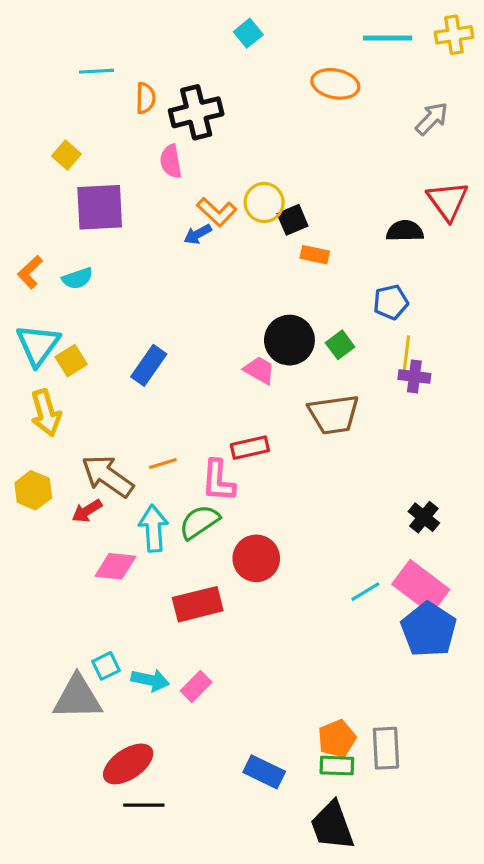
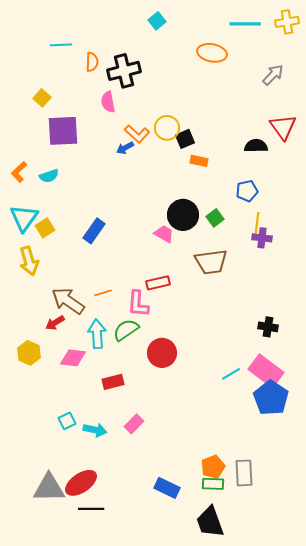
yellow hexagon: (33, 490) -> (29, 353), moved
black cross: (424, 517) -> (268, 327), turned -30
red rectangle: (198, 604) -> (113, 382), moved, size x0.7
pink rectangle: (196, 686) -> (134, 424), moved
gray triangle: (78, 698) -> (49, 488), moved

